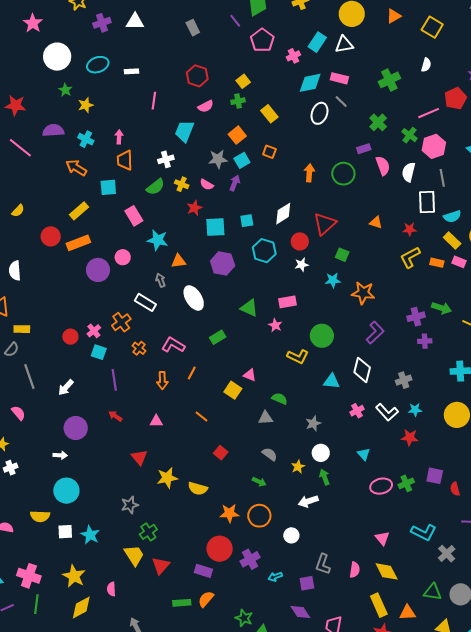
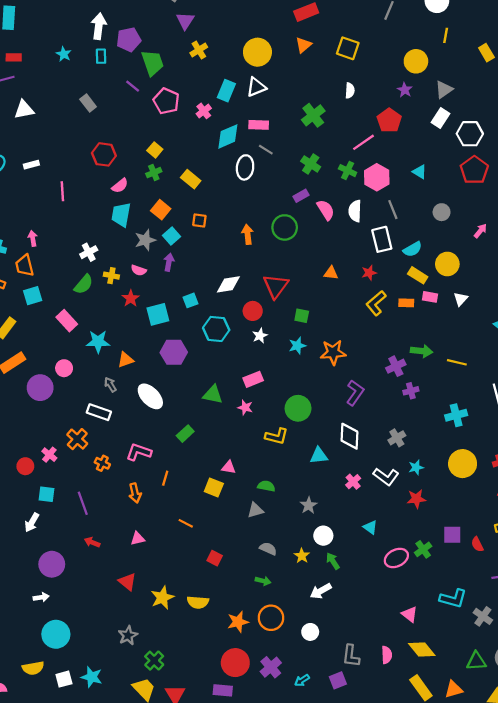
cyan trapezoid: (184, 131) -> (121, 215), moved
orange trapezoid: (125, 160) -> (25, 265), moved
white diamond: (283, 214) -> (228, 284), turned 35
cyan square: (99, 352) -> (47, 494), moved

